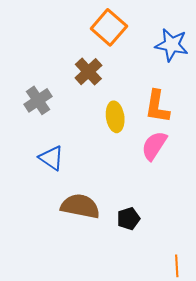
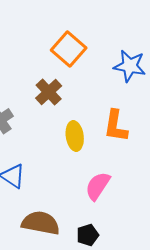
pink semicircle: (154, 146) -> (98, 186), moved

